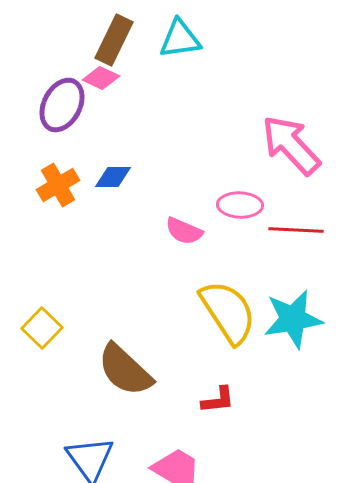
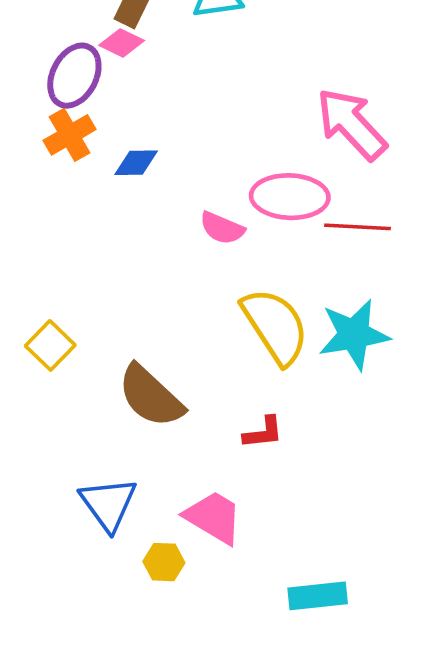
orange cross: (58, 185) -> (70, 135), moved
pink ellipse: (240, 205) -> (290, 197), size x1.4

